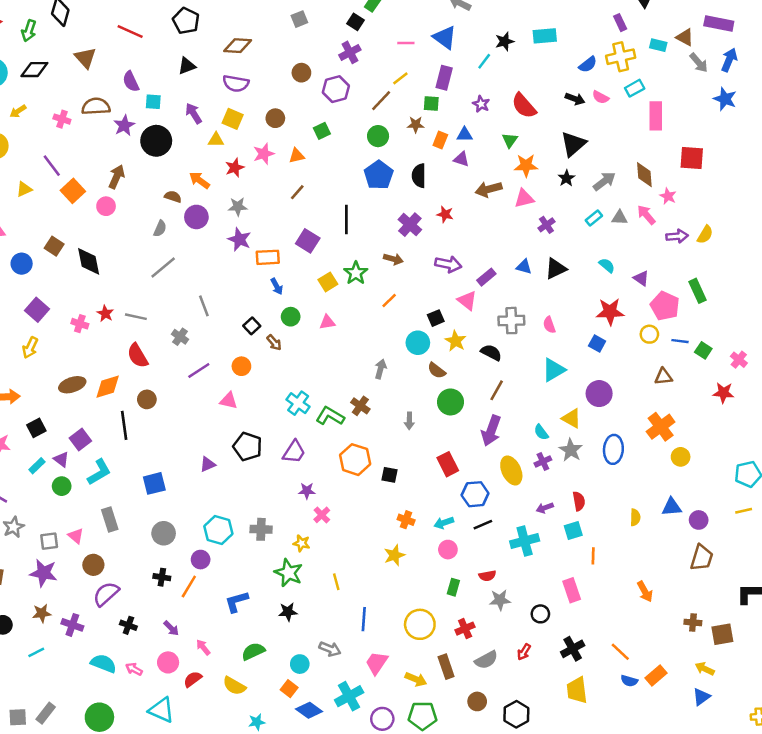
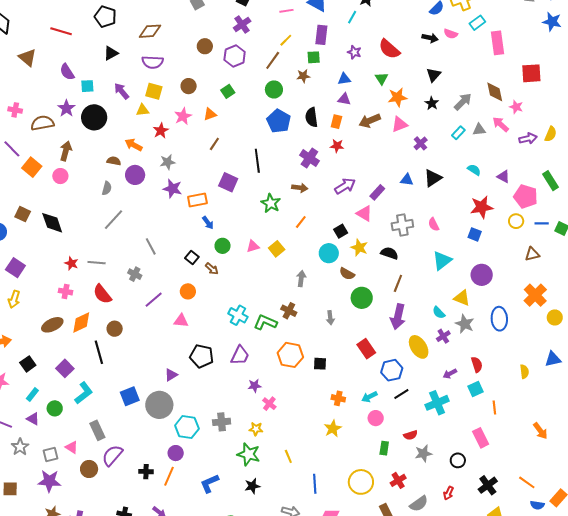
brown semicircle: (96, 106) -> (42, 123), moved
orange rectangle: (440, 140) -> (336, 122), moved
black triangle: (573, 144) -> (434, 75), size x0.7
purple arrow: (448, 264) -> (345, 186), turned -35
yellow square: (328, 282) -> (277, 249), moved
pink cross: (80, 324) -> (66, 292), moved
purple triangle: (61, 459) -> (33, 419), moved
gray circle: (164, 533) -> (159, 405), moved, size x1.4
purple semicircle: (106, 594) -> (112, 455), moved

